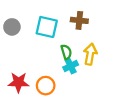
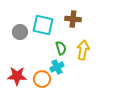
gray circle: (12, 27) -> (20, 32), moved
cyan cross: (71, 66) -> (57, 67), moved

